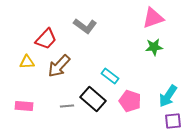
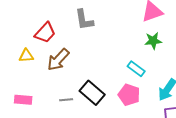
gray L-shape: (85, 26) -> (84, 20), turned 45
cyan rectangle: (110, 76) -> (136, 69), moved

